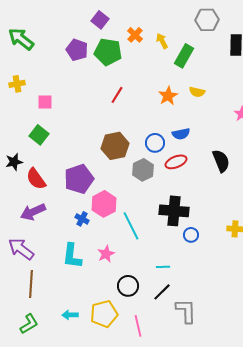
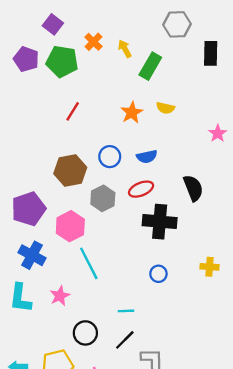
blue circle: (155, 143) -> (110, 157), moved
pink hexagon: (104, 204) -> (70, 226), moved
black cross: (174, 211) -> (160, 222), moved
blue cross: (82, 219) -> (32, 255), size x1.6

